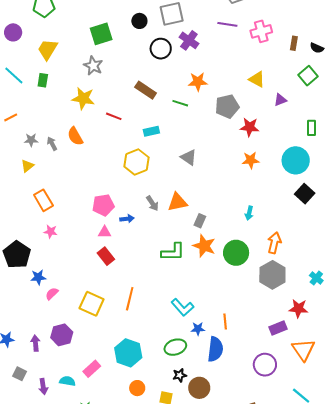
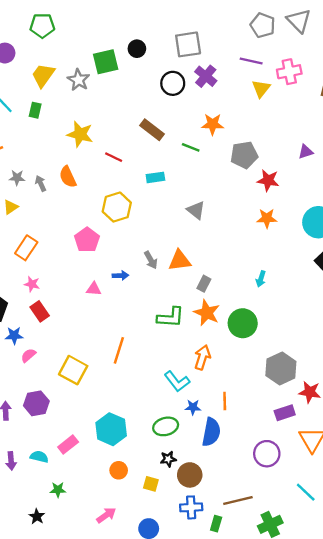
black circle: (139, 21) -> (137, 49), moved
gray star: (93, 66) -> (78, 80), moved
yellow triangle: (257, 79) -> (261, 89), moved, turned 36
yellow hexagon: (137, 162) -> (117, 207), moved
orange rectangle: (43, 200) -> (26, 248), turned 60
pink pentagon: (103, 205) -> (87, 240), moved, turned -30
orange arrow: (274, 243) -> (202, 357), moved
red rectangle: (106, 256) -> (40, 311), moved
gray hexagon: (272, 275) -> (281, 369), moved
orange line: (130, 299) -> (119, 350), moved

